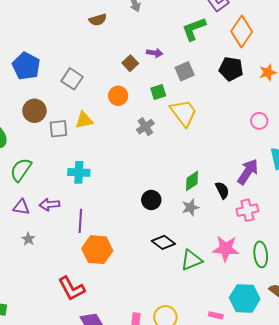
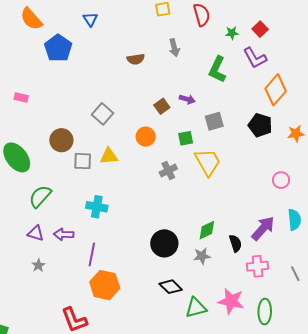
green L-shape: (194, 29) -> (217, 69), moved, turned -52
blue pentagon: (26, 66) -> (58, 48), moved
black circle: (151, 200) -> (164, 243), size x1.4

